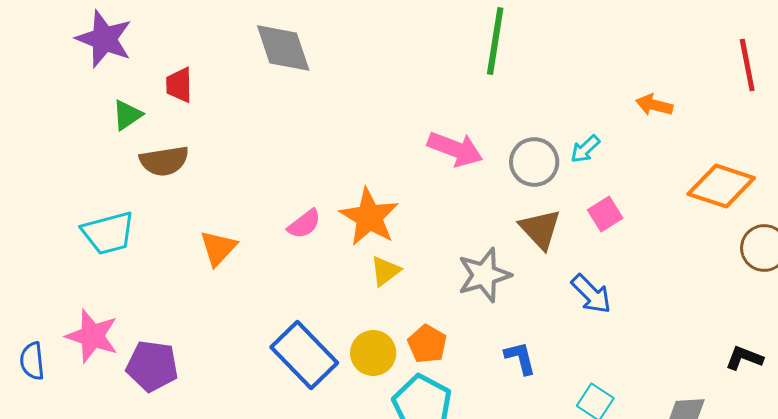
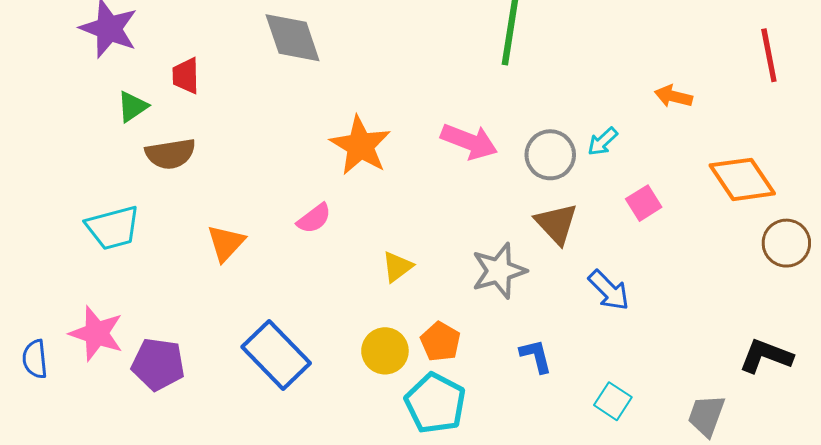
orange diamond: (721, 186) -> (742, 179), turned 38
pink square: (605, 214) -> (644, 203), moved
orange star: (369, 217) -> (360, 146), moved
blue rectangle: (304, 355) -> (276, 355), moved
black L-shape: (744, 358) -> (766, 356), size x1.4

